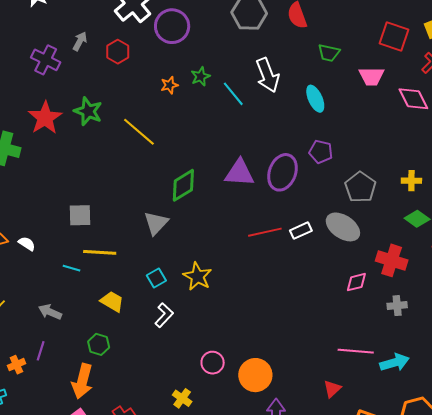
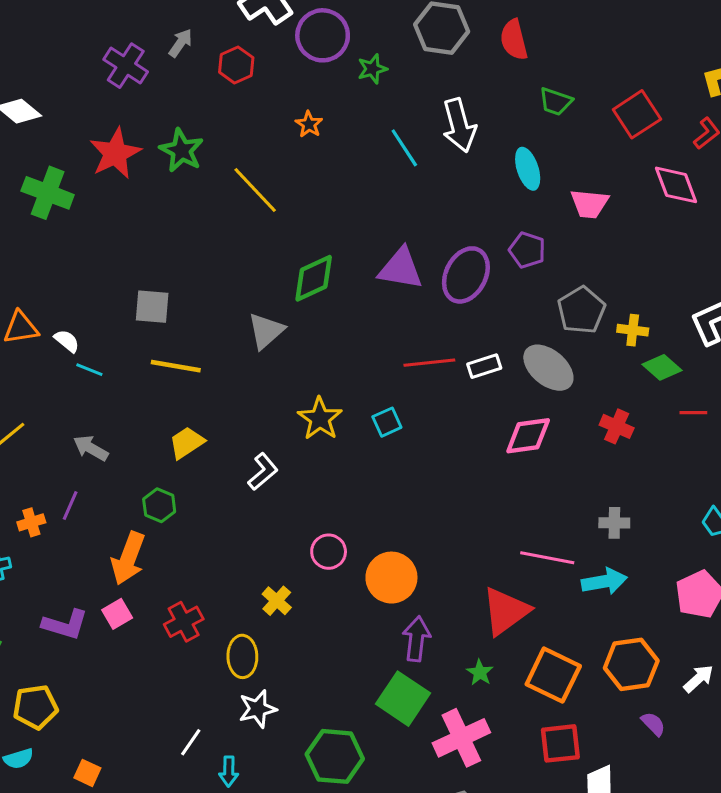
red square: (394, 36) -> (637, 114), moved, turned 32
green star: (201, 76) -> (372, 69), moved
pink trapezoid: (372, 76) -> (589, 204), moved
orange star: (169, 85) -> (309, 124), turned -30
yellow cross: (411, 181) -> (633, 330), moved
red cross: (392, 260) -> (617, 426), size x0.7
cyan line: (71, 268) -> (89, 370), moved
cyan square: (156, 278) -> (387, 422), moved
pink diamond: (356, 282) -> (528, 436), moved, size x1.4
yellow trapezoid: (112, 302) -> (187, 443), turned -70
gray cross: (397, 306) -> (614, 523), moved
red triangle: (332, 389) -> (506, 611), size x1.8

